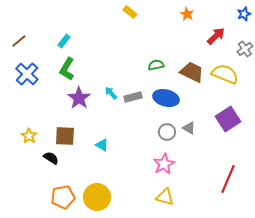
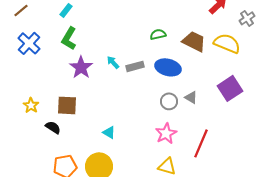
cyan triangle: (102, 145) -> (109, 132), moved
red line: (228, 179) -> (201, 143), moved

